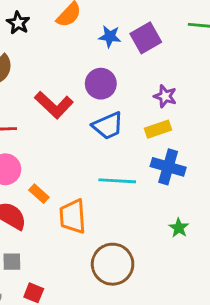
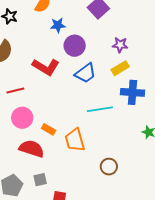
blue star: (110, 36) -> (58, 25), moved
brown circle: (113, 264) -> (109, 167), size x0.6

